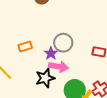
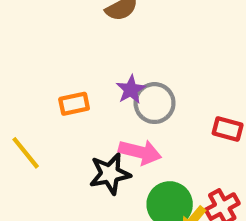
purple star: (51, 53) -> (131, 90), moved

